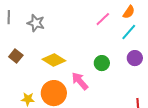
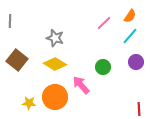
gray star: (36, 23) -> (55, 38), moved
brown square: (16, 56) -> (17, 60), size x1.5

